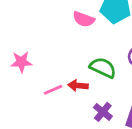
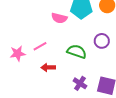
red arrow: (78, 86) -> (48, 67), moved
pink line: (53, 90) -> (40, 46), moved

